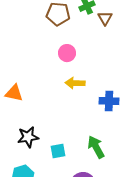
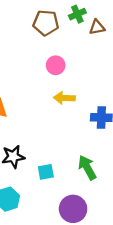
brown triangle: (105, 18) -> (97, 27), turned 49

